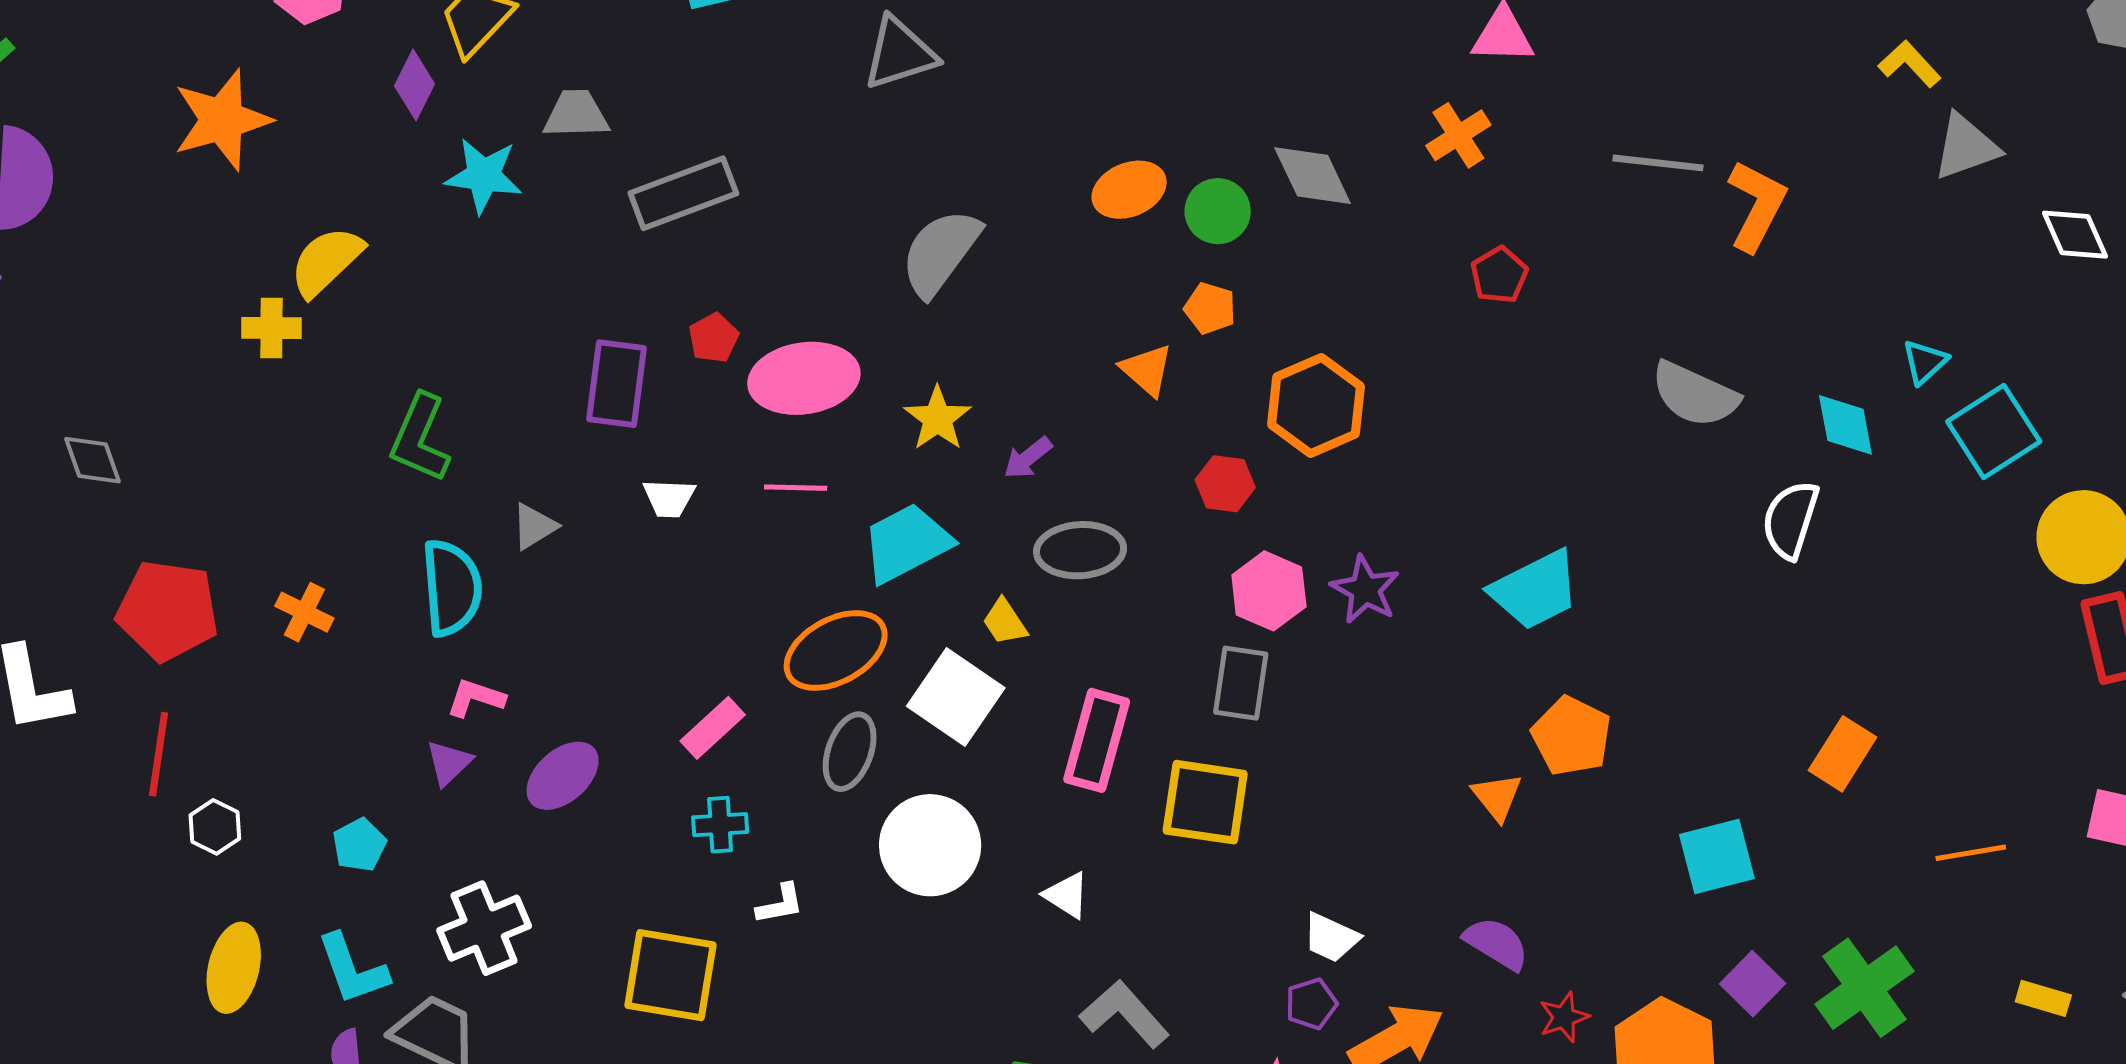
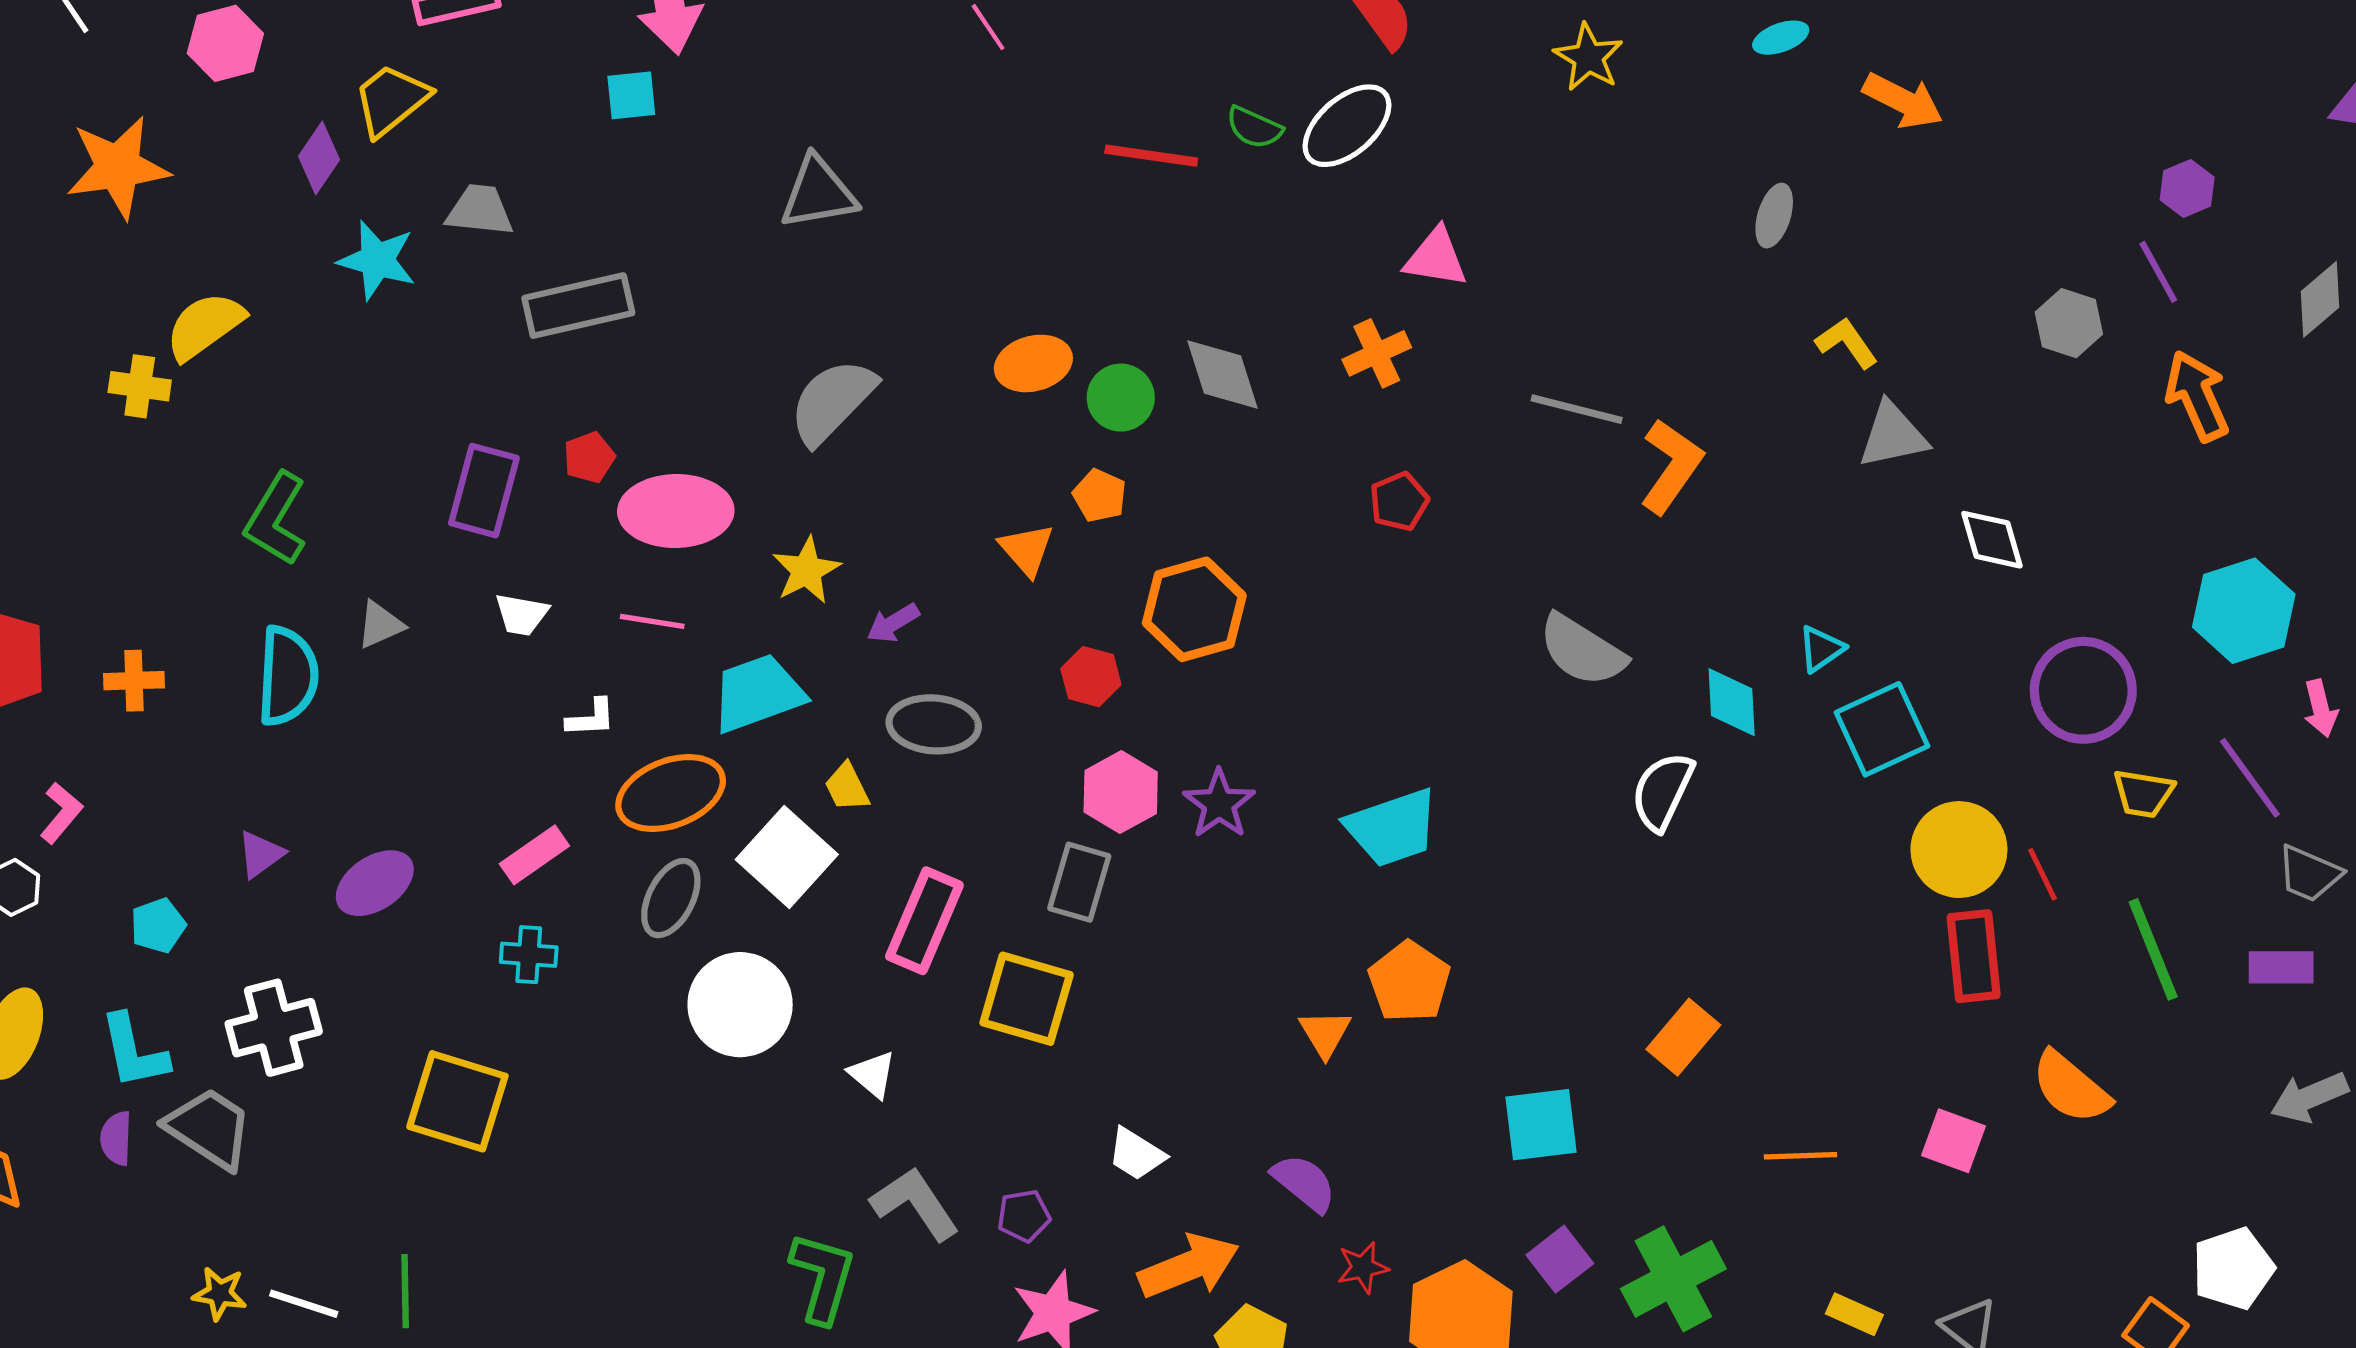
orange cross: (304, 612) -> (134, 681), turned -36
pink L-shape: (476, 698) -> (61, 813), moved, turned 104
white L-shape: (780, 904) -> (591, 718), moved
purple pentagon: (1311, 1004) -> (1024, 1216), moved

